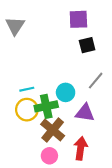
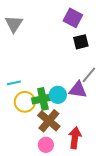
purple square: (78, 19) -> (73, 18), turned 30
cyan line: (27, 89) -> (14, 83), moved
cyan circle: (66, 92) -> (58, 95), moved
purple triangle: (85, 113) -> (78, 90), moved

